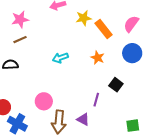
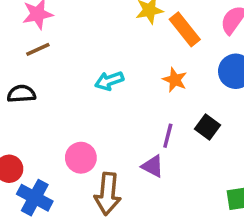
purple line: (96, 100) -> (168, 136), moved
purple triangle: (83, 119) -> (153, 166), moved

